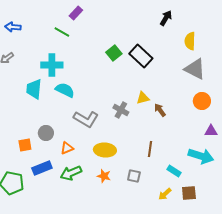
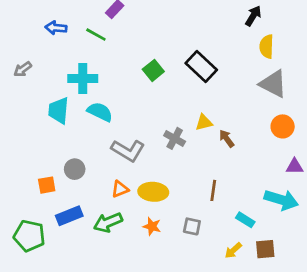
black arrow: (166, 18) -> (253, 16), moved
blue arrow: (13, 27) -> (56, 28), moved
green square: (114, 53) -> (153, 70), moved
orange triangle: (67, 148) -> (120, 189), moved

